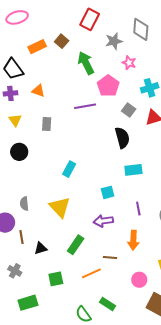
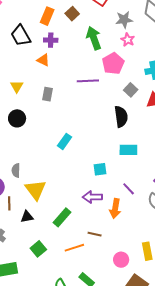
orange rectangle: (37, 47) -> (47, 16), turned -48
pink star: (129, 63) -> (128, 40), moved
purple cross: (10, 93) -> (51, 40), moved
yellow triangle: (60, 207) -> (36, 190), moved
purple line: (138, 208) -> (129, 189), turned -40
orange arrow: (133, 240) -> (115, 209), moved
green square: (56, 279) -> (38, 249), turned -35

